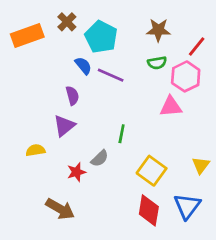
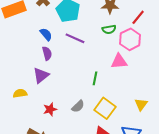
blue semicircle: (83, 66) -> (46, 34), moved
green line: (122, 134) -> (95, 78), moved
gray semicircle: (100, 158) -> (78, 106), moved

